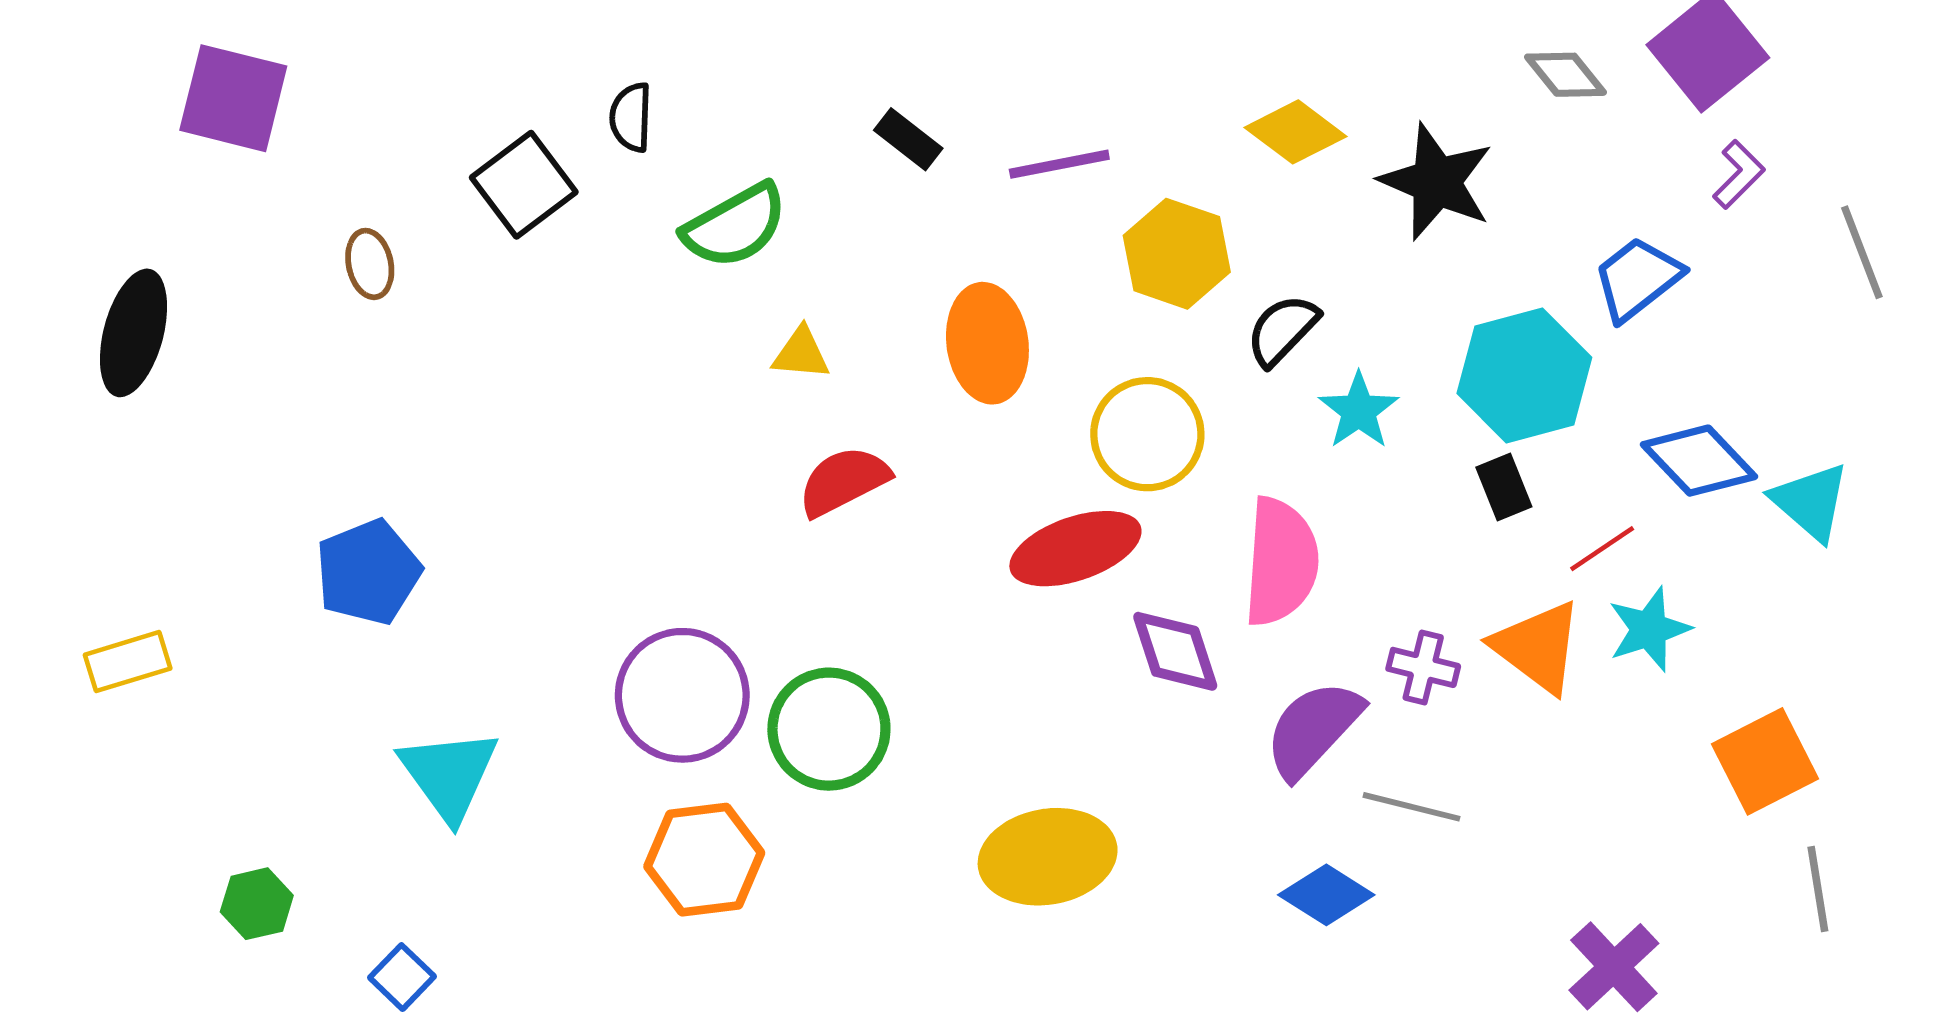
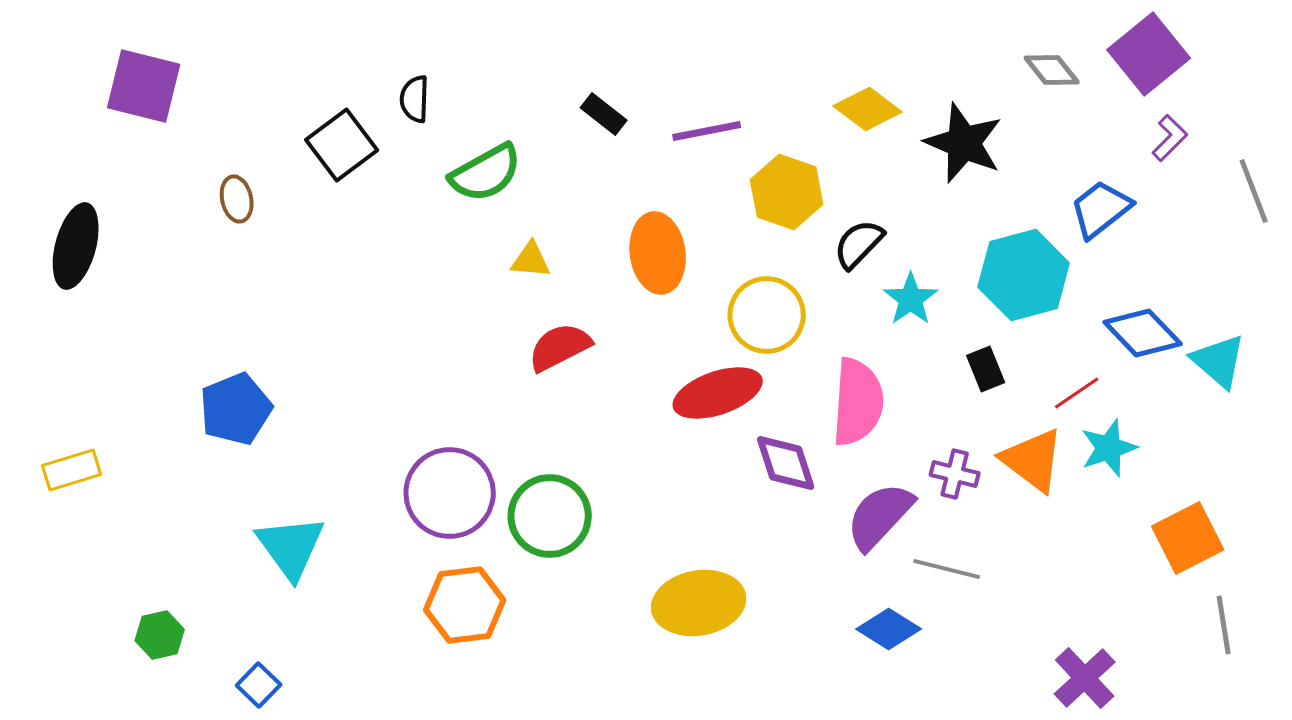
black rectangle: (1504, 487) -> (986, 369), moved

